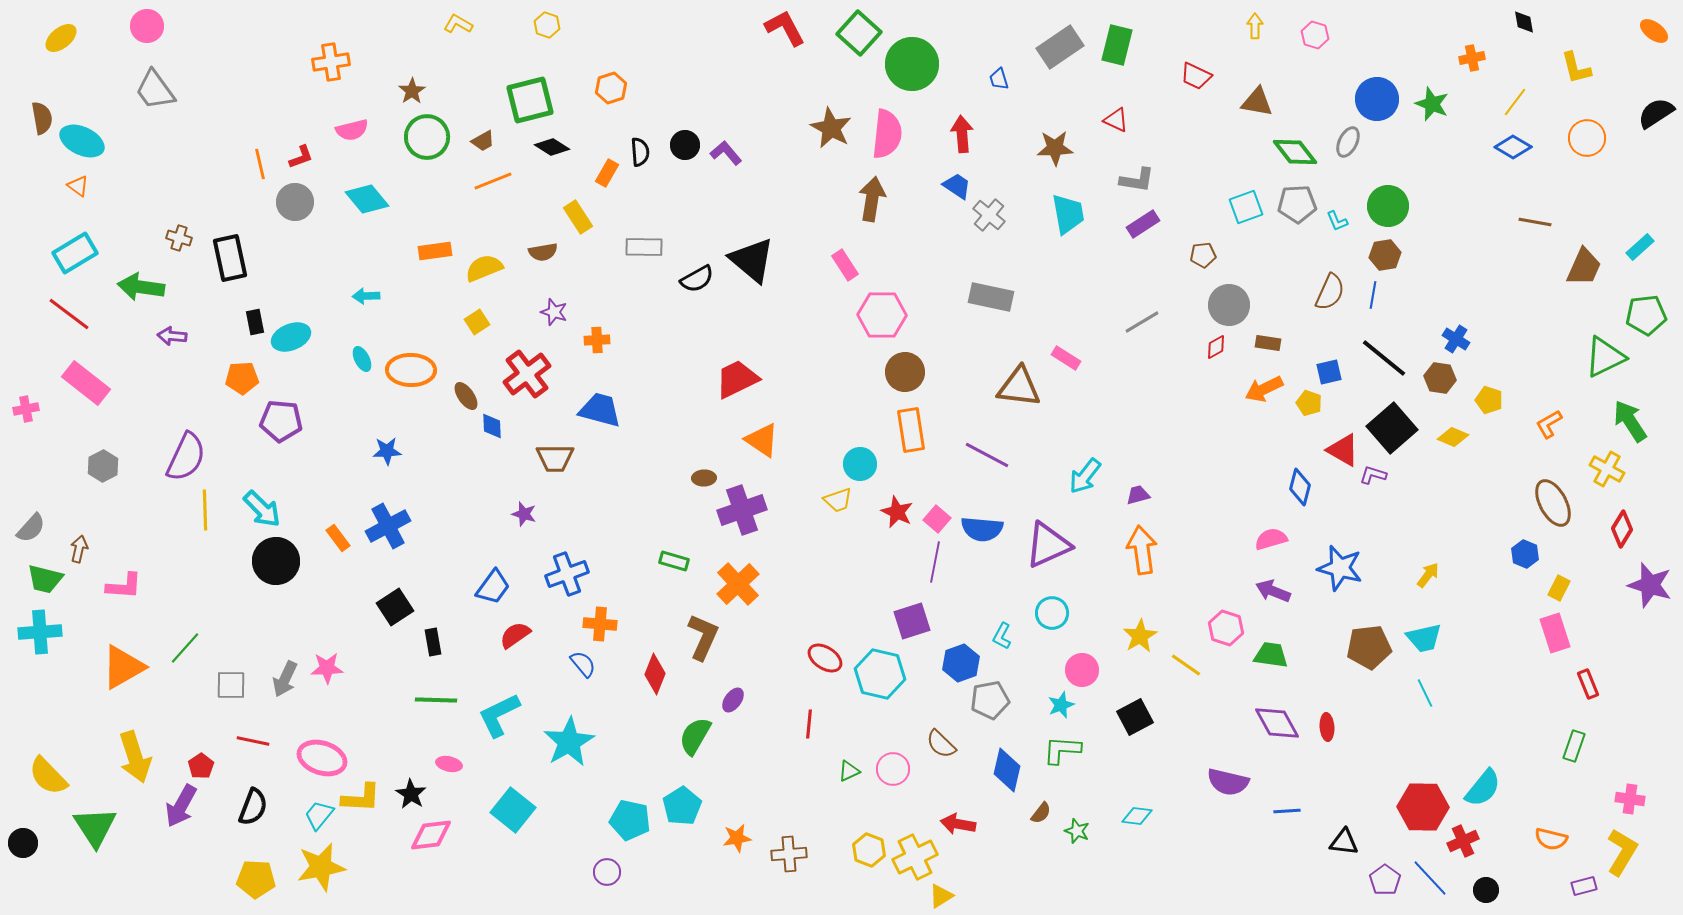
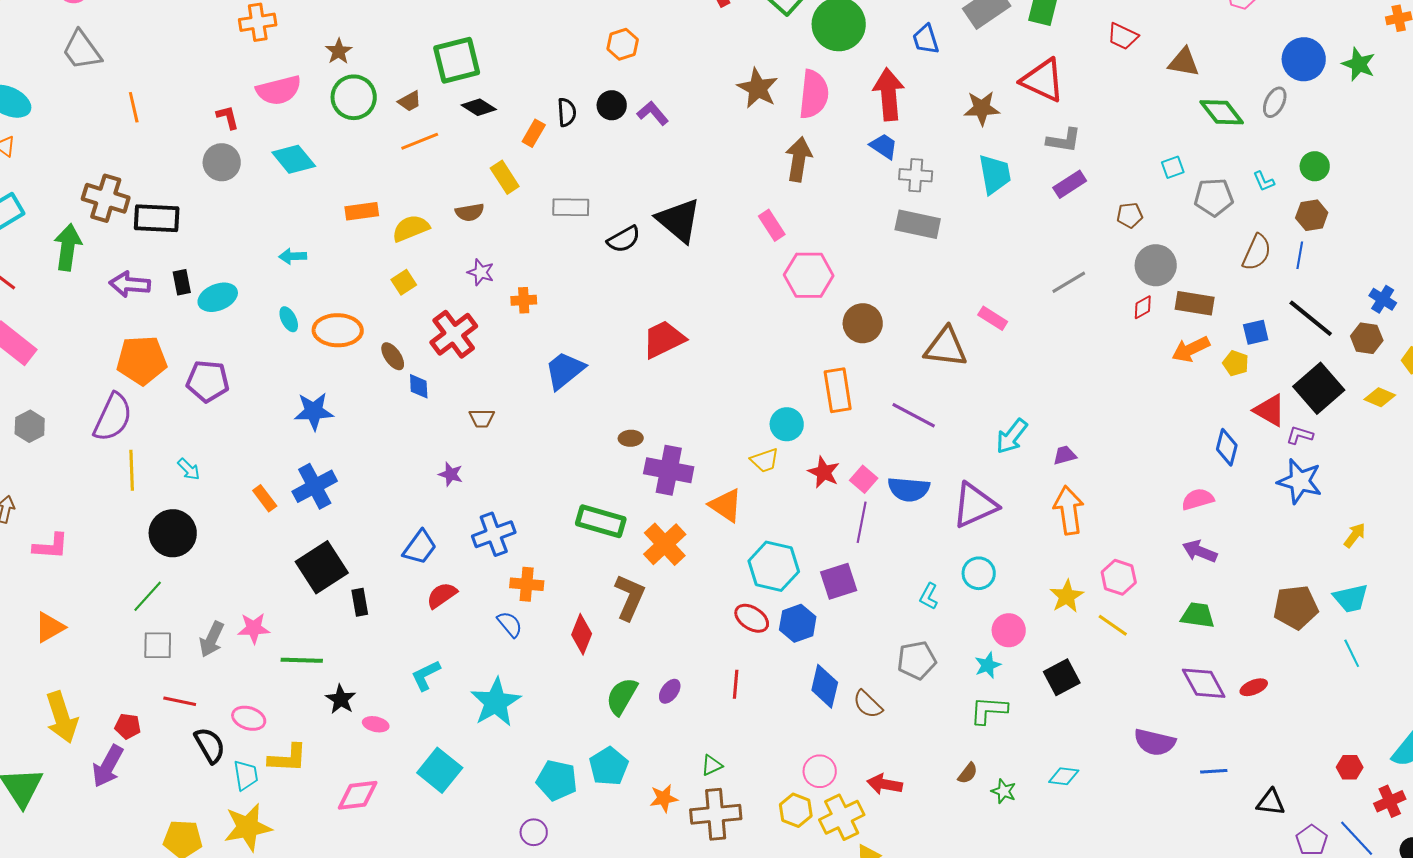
blue trapezoid: (999, 79) -> (926, 39), size x1.4
orange hexagon: (611, 88) -> (623, 44), moved
red triangle: (1116, 120) -> (1043, 80), size x1.8
pink semicircle: (352, 130) -> (279, 90), size x1.4
red arrow: (962, 134) -> (889, 94), size x1.4
red L-shape: (301, 157) -> (228, 117), turned -84
orange line: (260, 164) -> (134, 107), moved
gray pentagon: (1297, 204) -> (1214, 197), moved
green circle: (1388, 206) -> (1315, 166), size x0.7
cyan square: (1246, 207) -> (1173, 167), size x0.7
gray cross: (989, 215) -> (916, 175), turned -36
brown cross: (179, 238) -> (106, 198), size x1.8
black rectangle: (230, 258) -> (157, 218), turned -75
green arrow: (141, 287) -> (68, 247), turned 90
gray rectangle: (991, 297) -> (918, 224), moved
purple arrow: (172, 336) -> (130, 284), moved, size x1.4
brown rectangle: (1268, 343) -> (1195, 303), size x1.5
brown circle: (905, 372) -> (863, 323), moved
orange pentagon: (242, 378) -> (142, 360), moved, size x1.5
blue trapezoid: (600, 410) -> (565, 370), moved, turned -54
orange triangle: (762, 440) -> (726, 505), moved
blue star: (387, 451) -> (314, 411), size x1.4
brown trapezoid: (555, 458) -> (482, 418), size x0.7
cyan arrow: (262, 509) -> (189, 469), size x0.6
purple cross: (742, 510) -> (669, 470), turned 30
black circle: (276, 561) -> (173, 533), moved
green rectangle: (674, 561) -> (601, 521), size x1.6
blue star: (1340, 568) -> (1300, 481), moved
black square: (395, 607) -> (322, 567), size x1.4
pink hexagon: (1226, 628) -> (1119, 577), moved
green line: (185, 648) -> (148, 596), moved
blue hexagon: (961, 663) -> (798, 623), moved
orange triangle: (123, 667) -> (50, 627), size x0.7
cyan hexagon: (880, 674) -> (774, 566), moved
green line: (436, 700) -> (302, 660), moved
purple ellipse: (733, 700) -> (670, 691), moved
cyan L-shape: (499, 715) -> (426, 675), size x0.7
red ellipse: (1327, 727) -> (1254, 687), turned 72
pink ellipse: (322, 758) -> (249, 718), size x0.7
red pentagon: (201, 766) -> (128, 726), turned -30
pink circle: (893, 769) -> (820, 771), moved
blue diamond: (1007, 770) -> (825, 686), moved
green triangle: (849, 771) -> (712, 765), moved
black star: (411, 794) -> (341, 699), moved
black semicircle: (253, 807) -> (210, 745), moved, turned -51
red hexagon: (1423, 807) -> (1350, 767), size x0.5
cyan trapezoid: (319, 815) -> (246, 775), turned 132
brown cross: (789, 854) -> (716, 814), size x1.4

